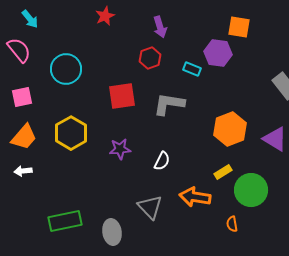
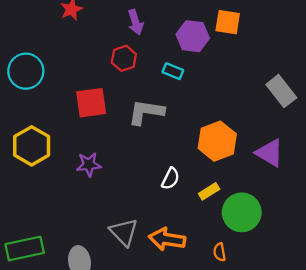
purple hexagon: (218, 53) -> (193, 36), moved
white semicircle: (162, 161) -> (171, 179), moved
orange arrow: (195, 197) -> (167, 239), moved

